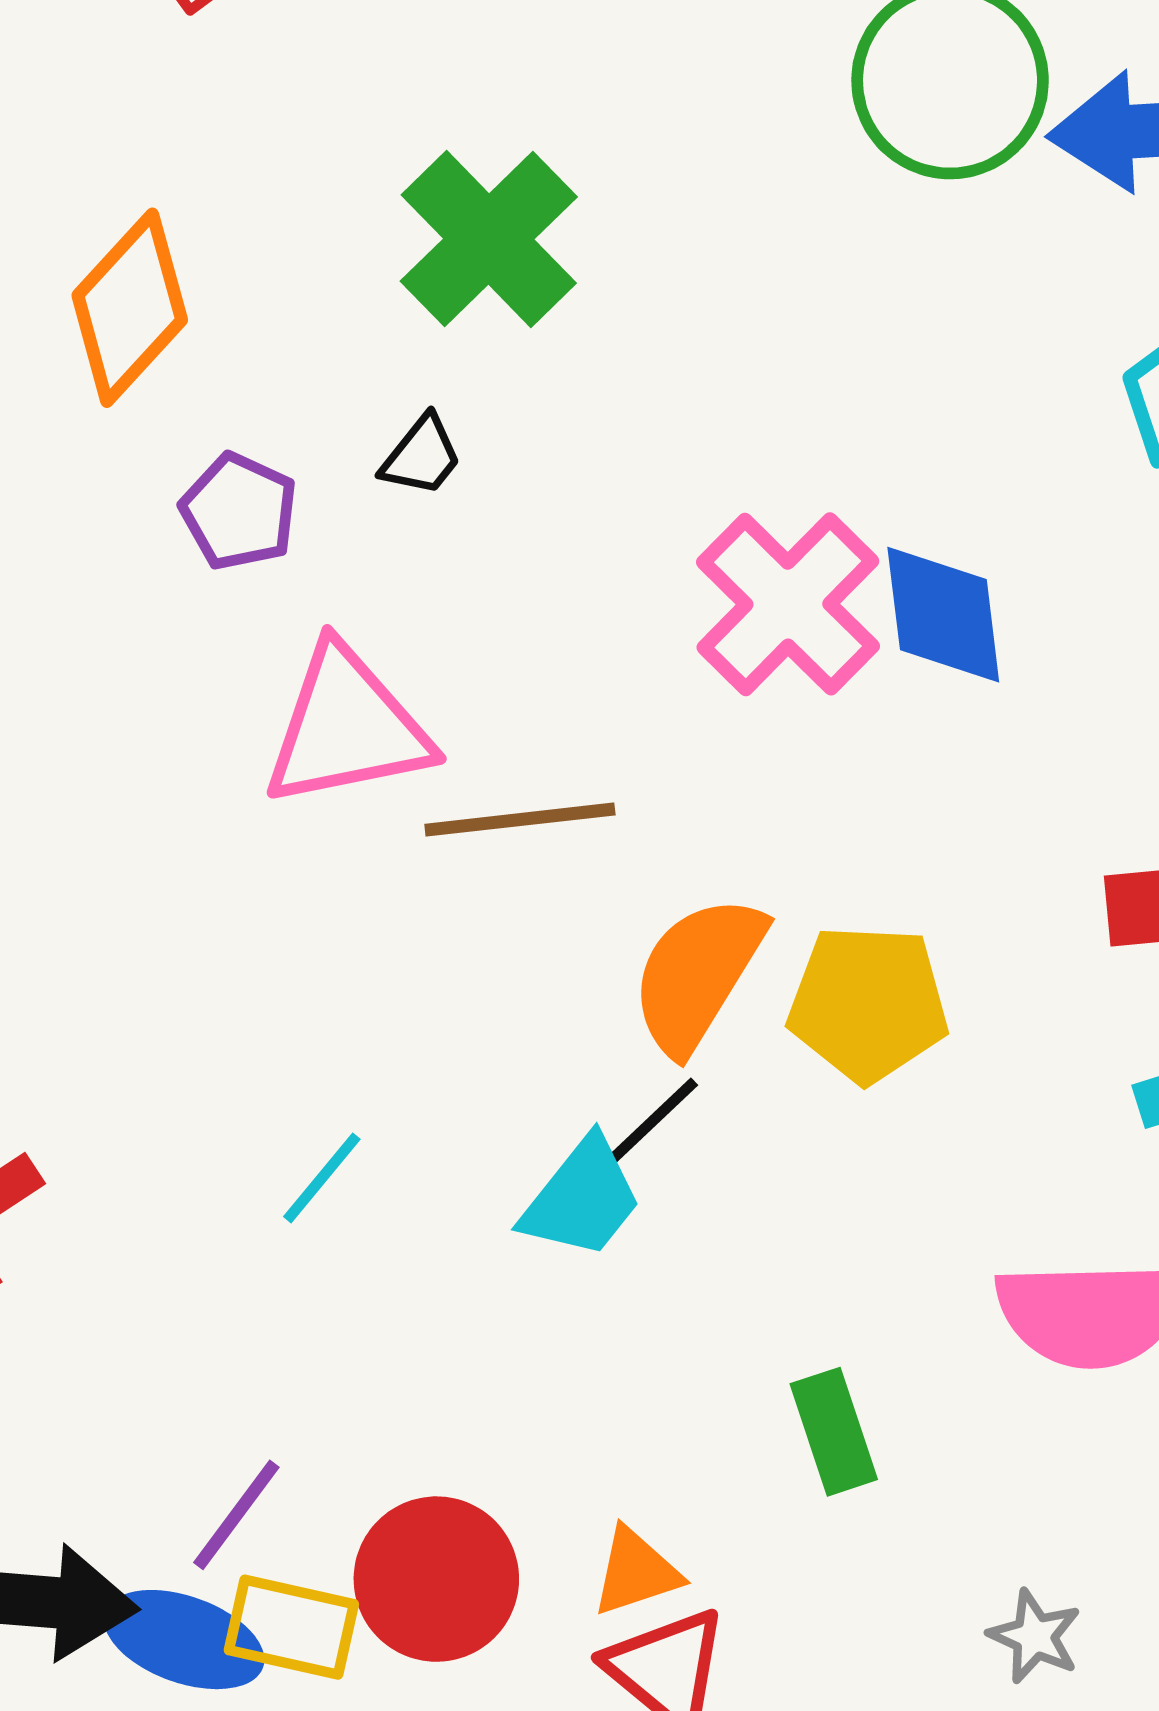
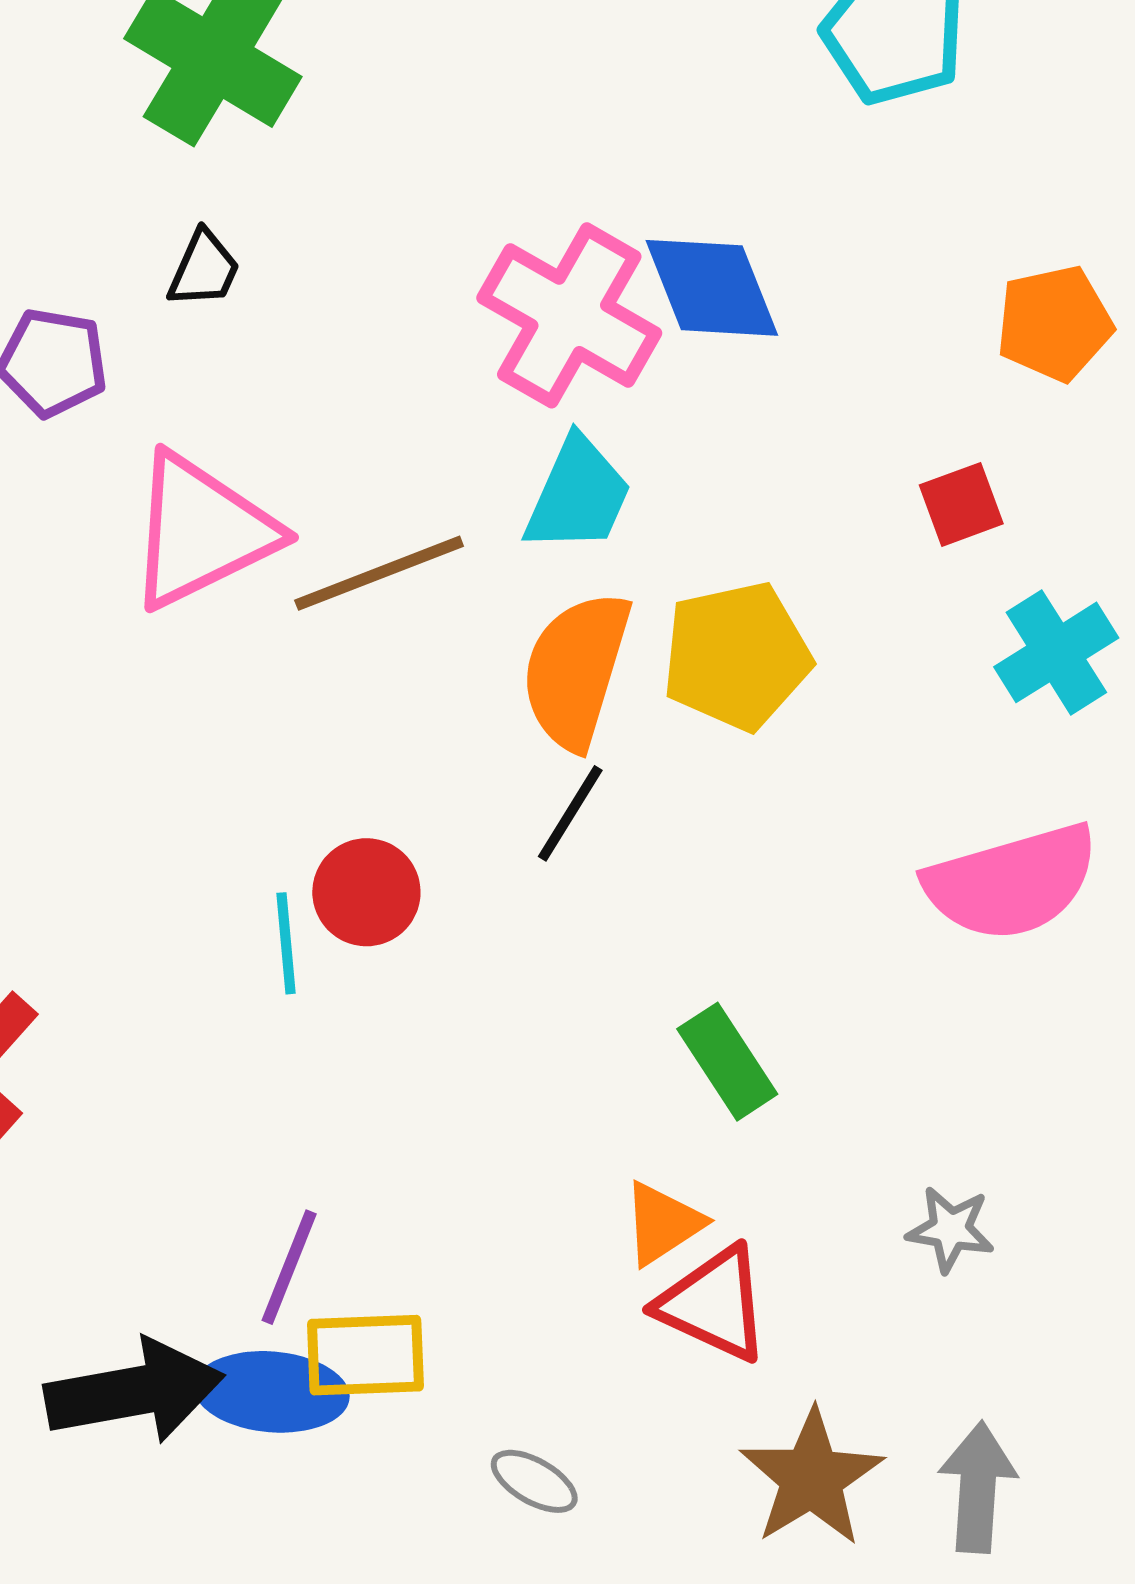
cyan line: (322, 1178) -> (286, 943), turned -30
cyan trapezoid: (582, 1198) -> (578, 495), moved
green rectangle: (834, 1432) -> (727, 1062), moved
red circle: (436, 1579) -> (366, 892), moved, size x0.7
gray star: (1035, 1636) -> (951, 1229), moved

